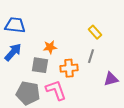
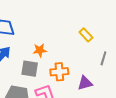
gray line: (91, 56) -> (103, 58), moved
purple triangle: (111, 79) -> (85, 83), moved

